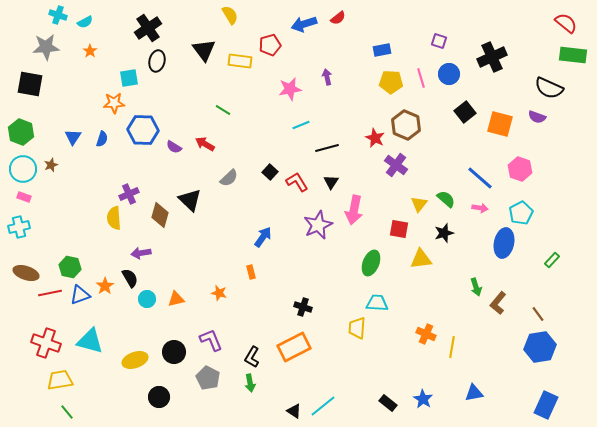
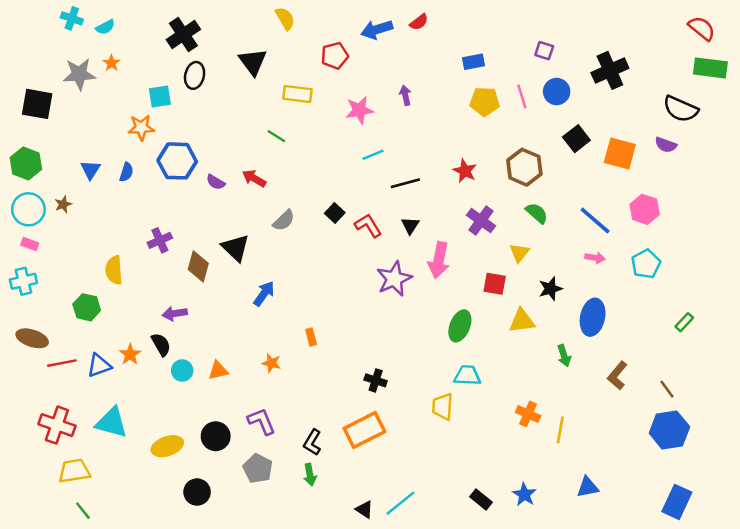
gray star: (46, 47) -> (79, 74), moved
yellow rectangle: (240, 61) -> (297, 94), moved
brown hexagon: (406, 125) -> (524, 167), moved
purple cross: (396, 165) -> (481, 220), moved
green semicircle: (446, 199) -> (537, 213), moved
yellow semicircle: (114, 218) -> (114, 270), moved
blue arrow: (263, 237) -> (264, 294), moved
blue ellipse: (504, 243) -> (593, 317), moved
green hexagon: (70, 267) -> (87, 307), moved
green arrow: (476, 287) -> (564, 356), moved

